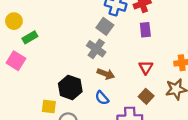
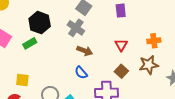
green rectangle: (30, 37) -> (30, 43), moved
black hexagon: (70, 87) -> (40, 23), moved
yellow square: (49, 106) -> (22, 80), moved

